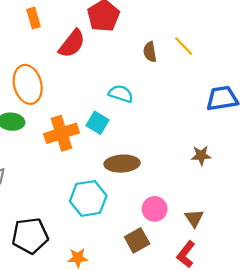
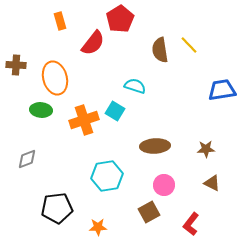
brown semicircle: (150, 52) -> (160, 50), size x1.4
brown star: (201, 155) -> (206, 149), moved
brown ellipse: (122, 164) -> (155, 146), moved
brown triangle: (194, 218) -> (212, 183), moved, turned -30

